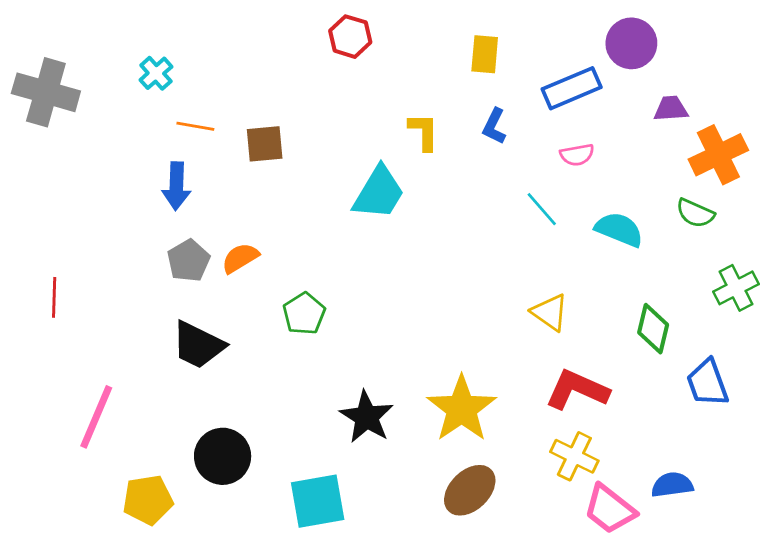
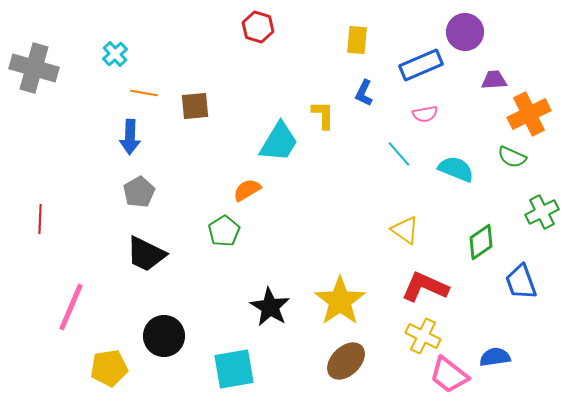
yellow L-shape: (424, 132) -> (323, 115), moved
orange semicircle: (240, 258) -> (247, 190), moved
green diamond: (653, 329) -> (481, 242), turned 42

